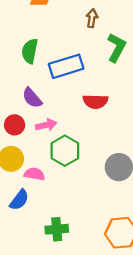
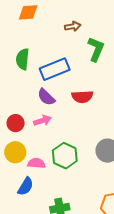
brown arrow: (92, 18) -> (73, 26), turned 77
purple semicircle: (32, 98) -> (46, 97), moved
green hexagon: (65, 151) -> (65, 156), moved

